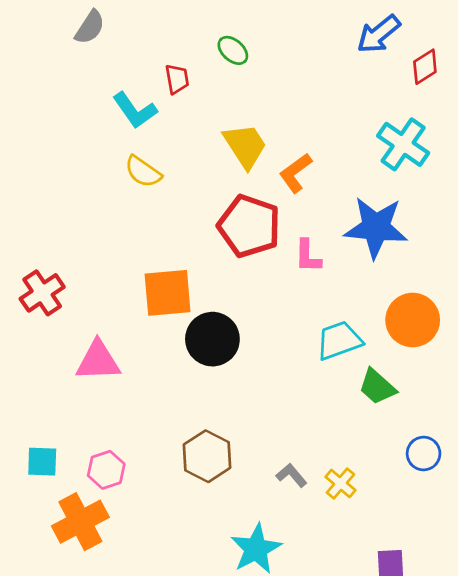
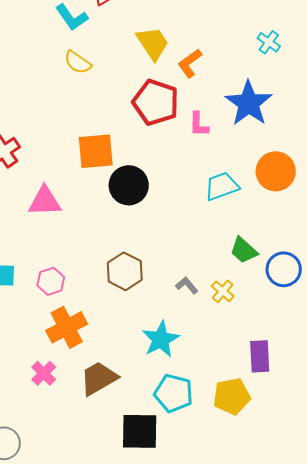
cyan cross: (403, 144) -> (269, 42), size x0.6
blue star: (376, 227) -> (249, 103), turned 30
green trapezoid: (377, 387) -> (244, 250), moved
blue circle: (424, 454) -> (284, 269), size x1.4
orange cross: (80, 522) -> (67, 327), moved

